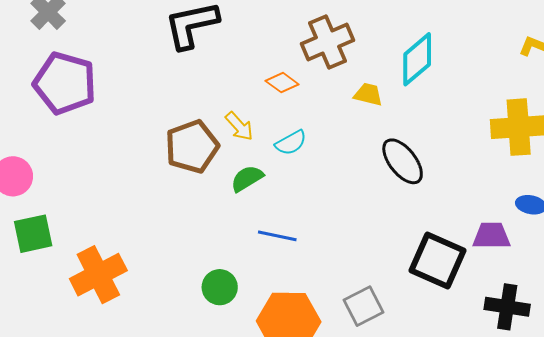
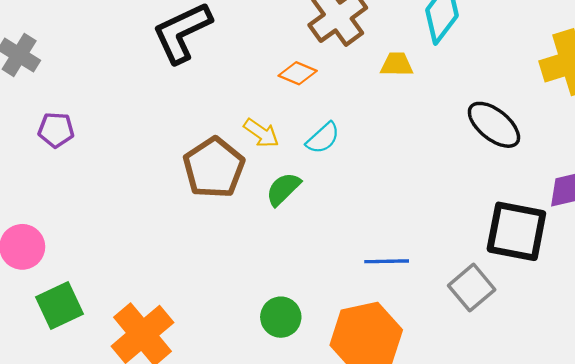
purple pentagon: (65, 83) -> (56, 130), size x0.5
black ellipse: (403, 161) -> (494, 125), moved
blue line: (277, 236) -> (387, 261), moved
gray square: (363, 306) -> (472, 288), moved

